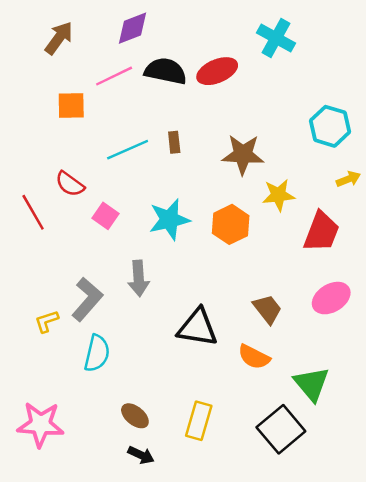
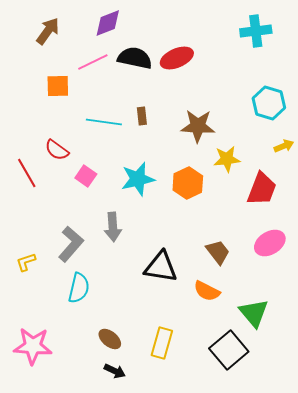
cyan cross: (276, 38) -> (256, 31), moved, turned -36
cyan line: (128, 150) -> (104, 122), turned 32
yellow L-shape: (47, 321) -> (26, 262), moved

